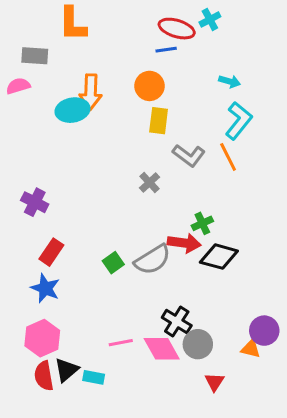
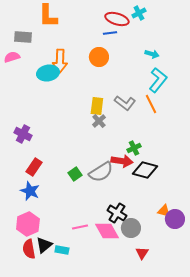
yellow rectangle: (159, 121) -> (97, 106), moved
orange triangle: (251, 349) -> (164, 211), moved

